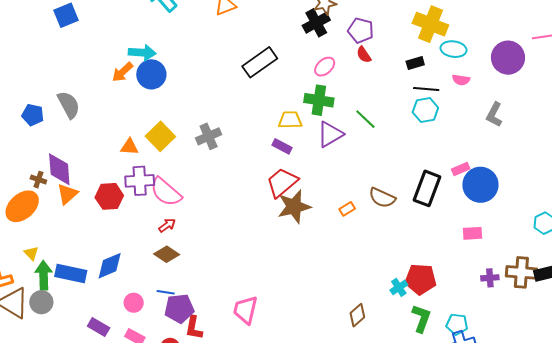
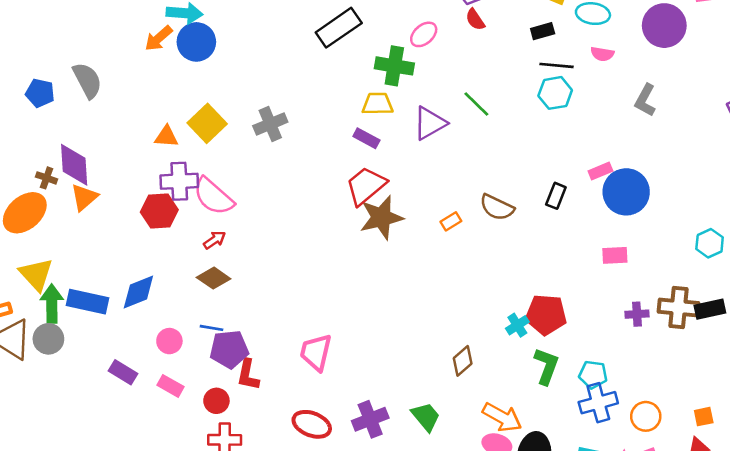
green cross: (319, 100) -> (394, 66), moved
black rectangle: (427, 188) -> (556, 196), size x0.6
red hexagon: (109, 196) -> (159, 211), moved
yellow triangle: (31, 253) -> (36, 274), size x1.8

